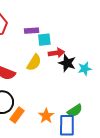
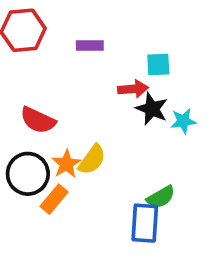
cyan square: (44, 40) -> (158, 64), moved
yellow semicircle: (34, 63) -> (92, 160), moved
orange star: (46, 116) -> (66, 164), moved

